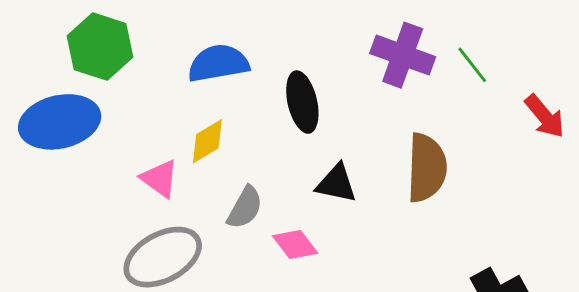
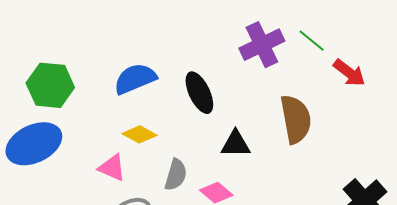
purple cross: (403, 55) -> (262, 45), turned -33
red arrow: (545, 116) -> (349, 73), moved
yellow diamond: (207, 141) -> (139, 134), turned 72

